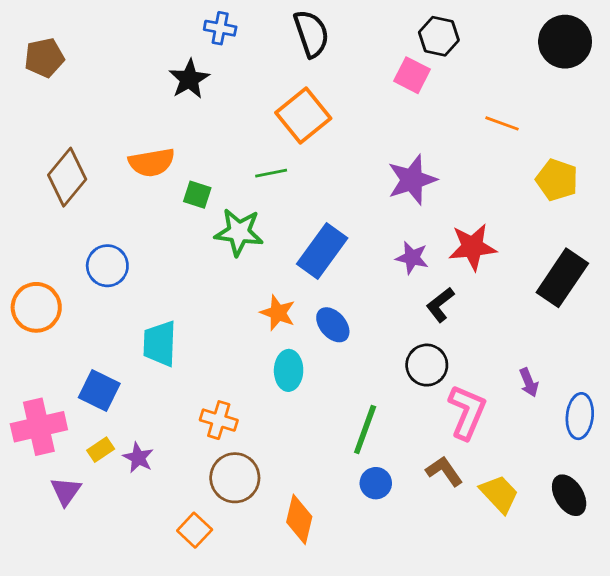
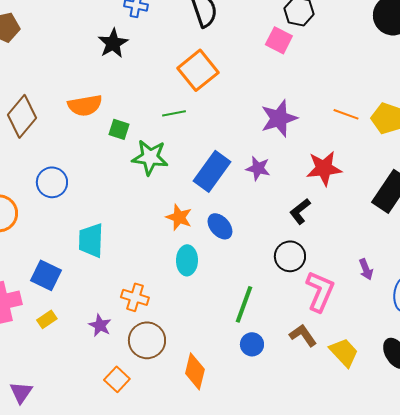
orange line: (502, 123) -> (346, 114), moved
purple star: (412, 258) -> (258, 168), moved
purple star: (138, 458) -> (100, 325), moved
purple triangle: (66, 491) -> (21, 392), moved

